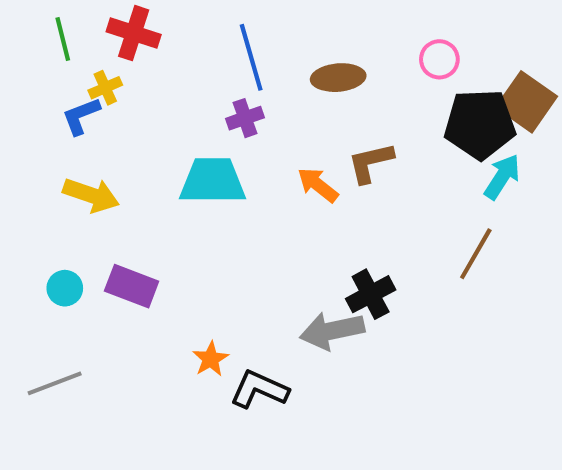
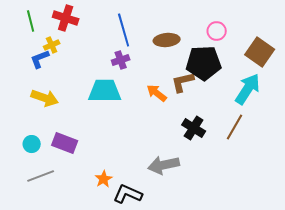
black pentagon: (480, 124) -> (204, 63), moved
cyan arrow: (502, 177) -> (248, 89), size x1.4
black cross: (371, 294) -> (194, 128), moved, turned -30
gray line: (55, 383) -> (41, 176), moved

